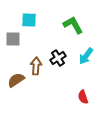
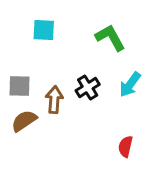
gray square: (13, 39) -> (19, 86), moved
red semicircle: (83, 97) -> (125, 147), turned 32

